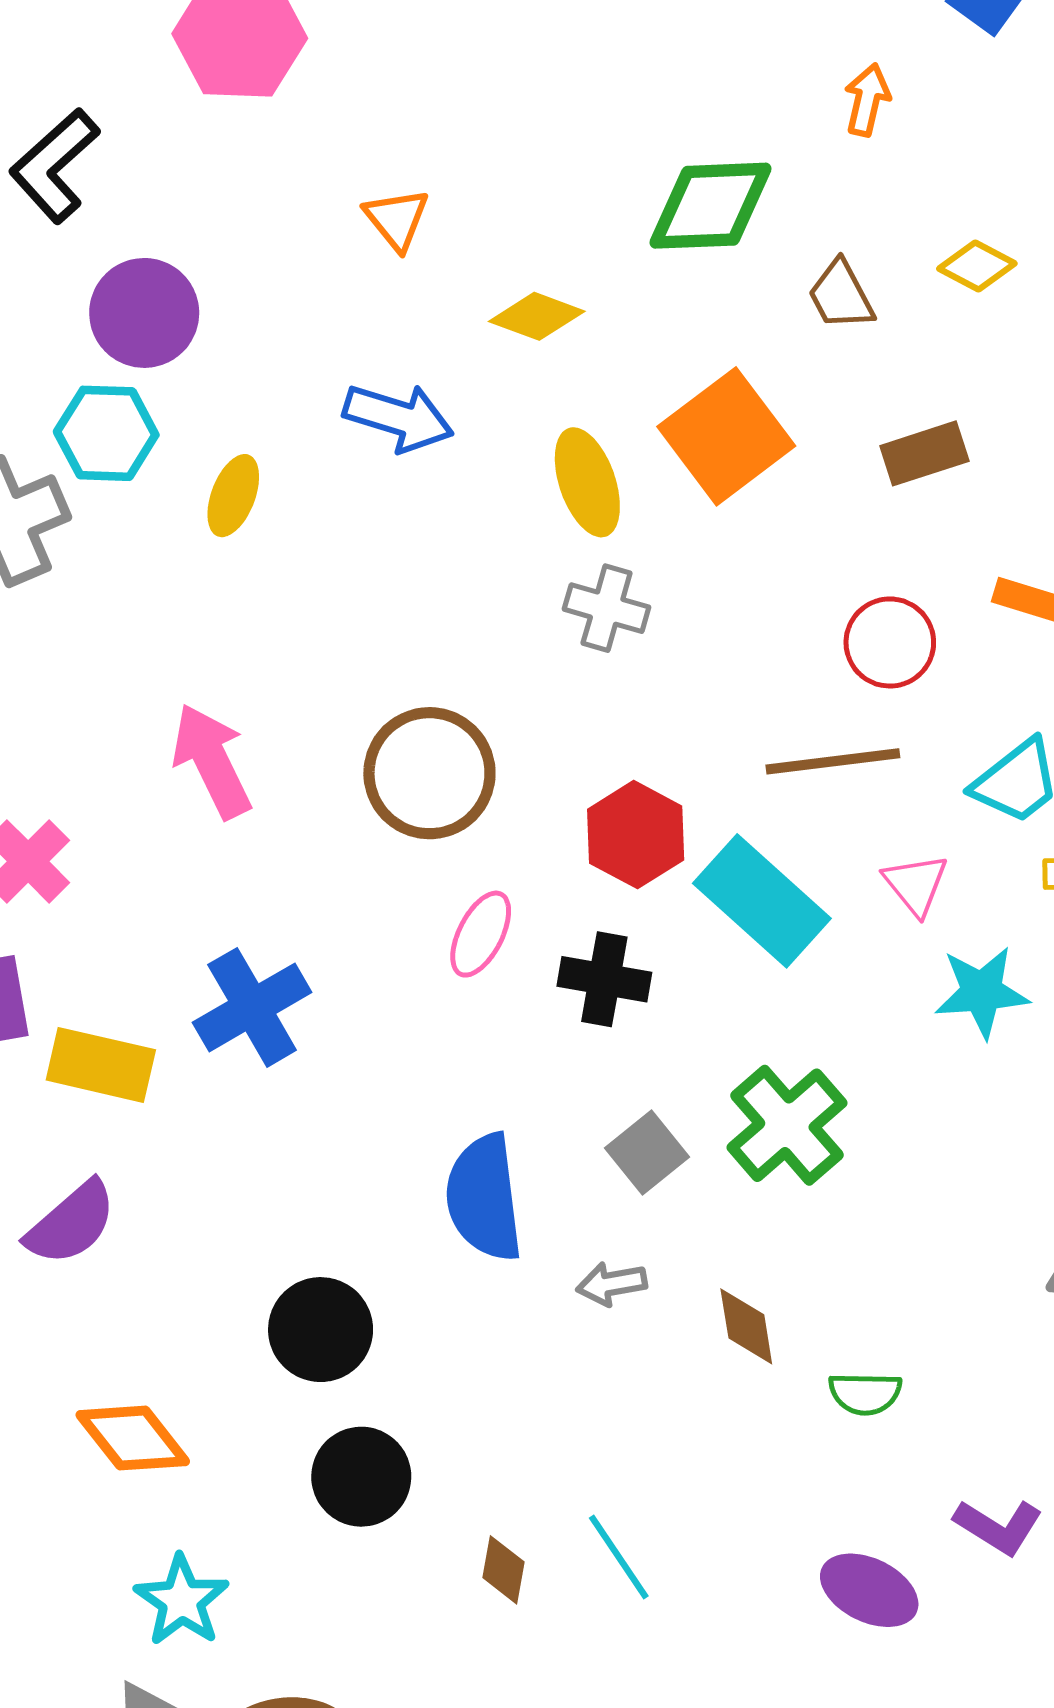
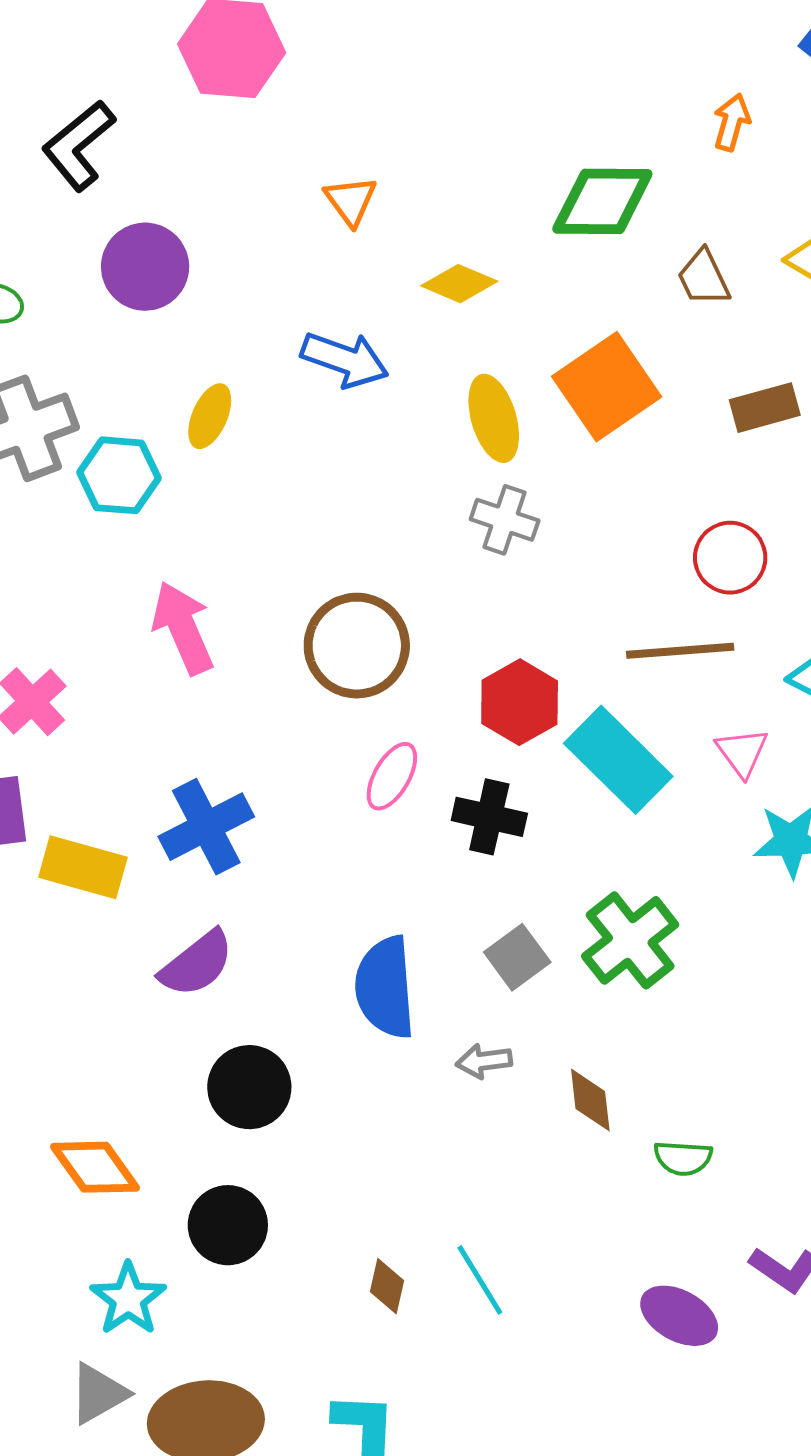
cyan hexagon: (106, 433) -> (119, 475), moved
purple semicircle: (71, 1223) -> (197, 964), moved
black circle: (361, 1477) -> (228, 1225), moved

